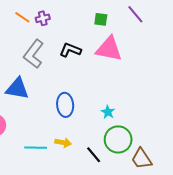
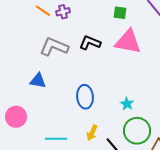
gray L-shape: (34, 54) -> (54, 47), turned 76
blue triangle: (17, 89) -> (38, 81), size x0.7
yellow arrow: (63, 143) -> (92, 133), moved, turned 105

